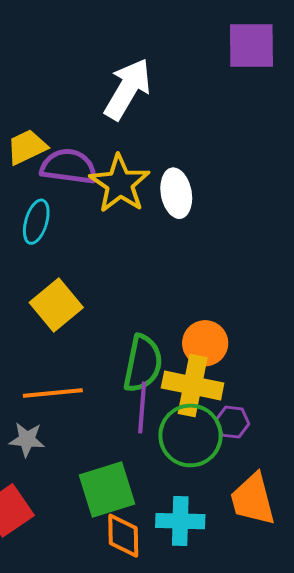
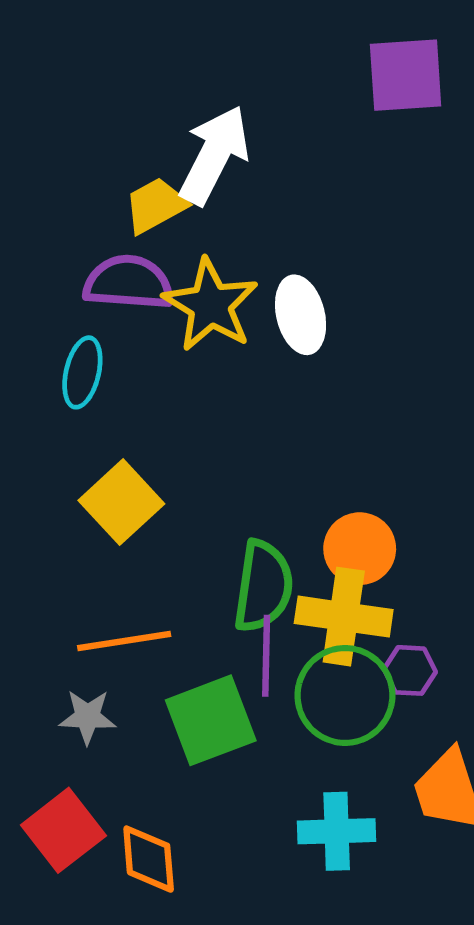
yellow trapezoid: (27, 147) -> (156, 205), moved
green square: (107, 489) -> (211, 720), moved
orange diamond: (123, 536) -> (149, 859), moved

